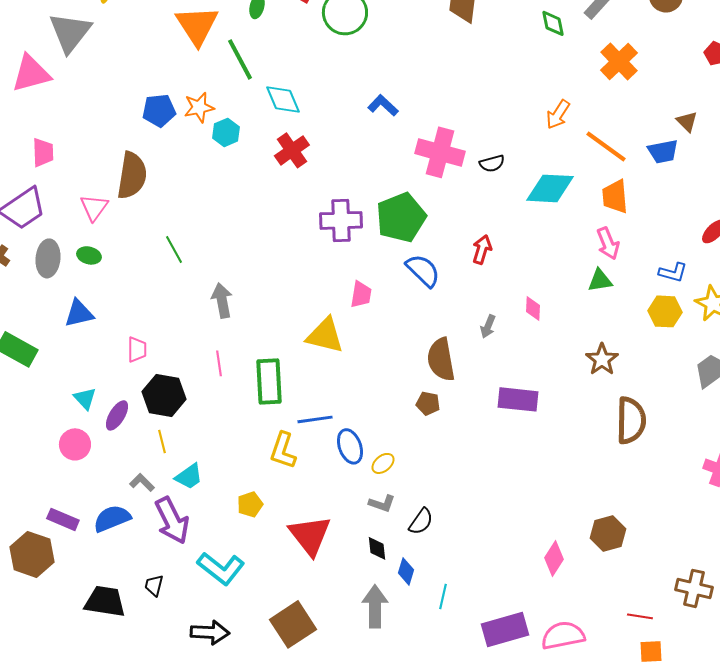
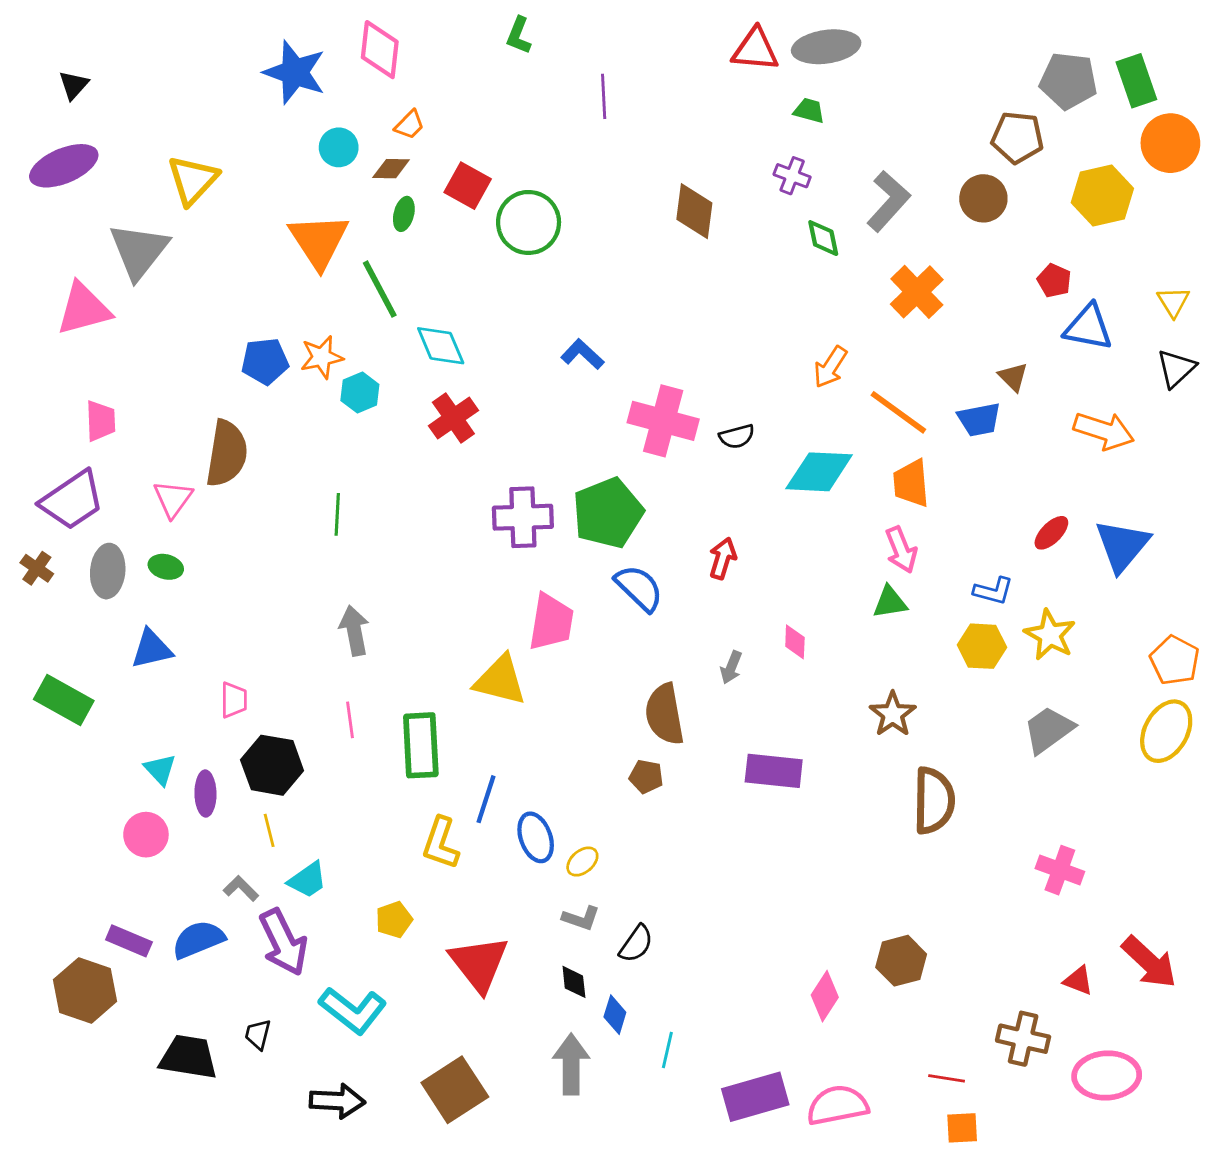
green line: (174, 249) -> (337, 514), moved, turned 32
pink trapezoid: (361, 294) -> (551, 622), size x1.5
purple ellipse: (117, 415) -> (205, 794), turned -32
blue line: (315, 419) -> (486, 799), turned -64

